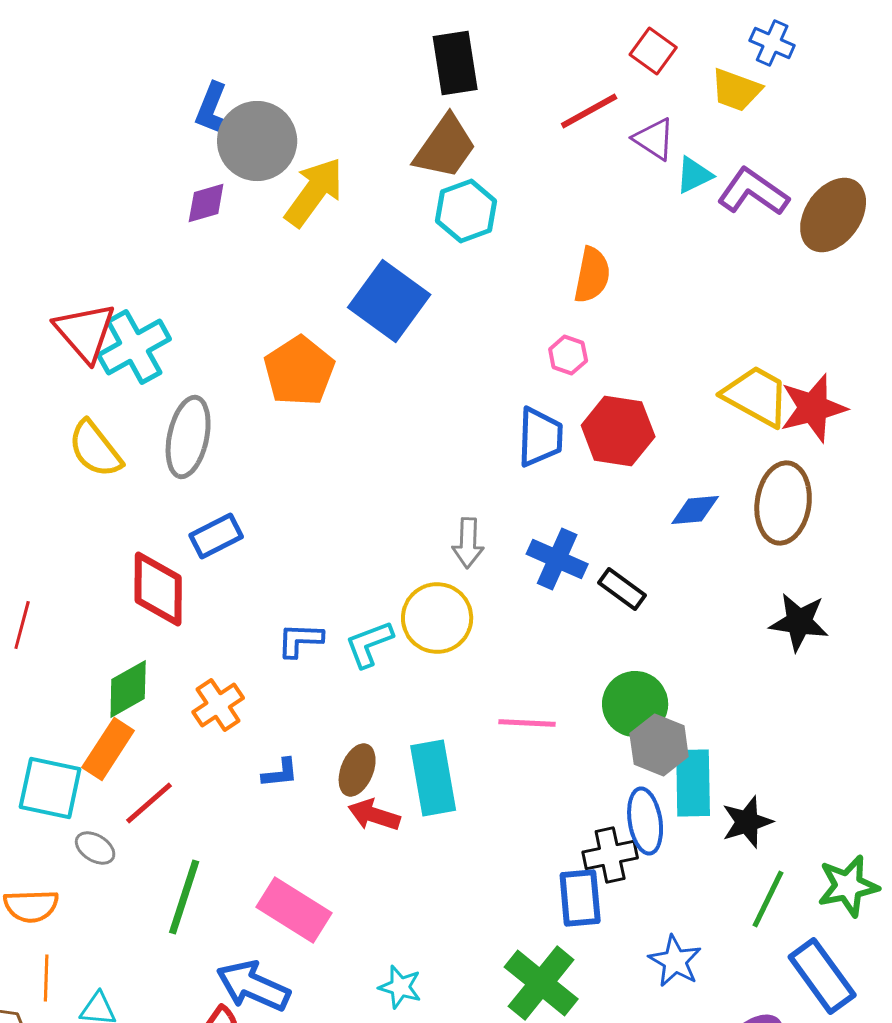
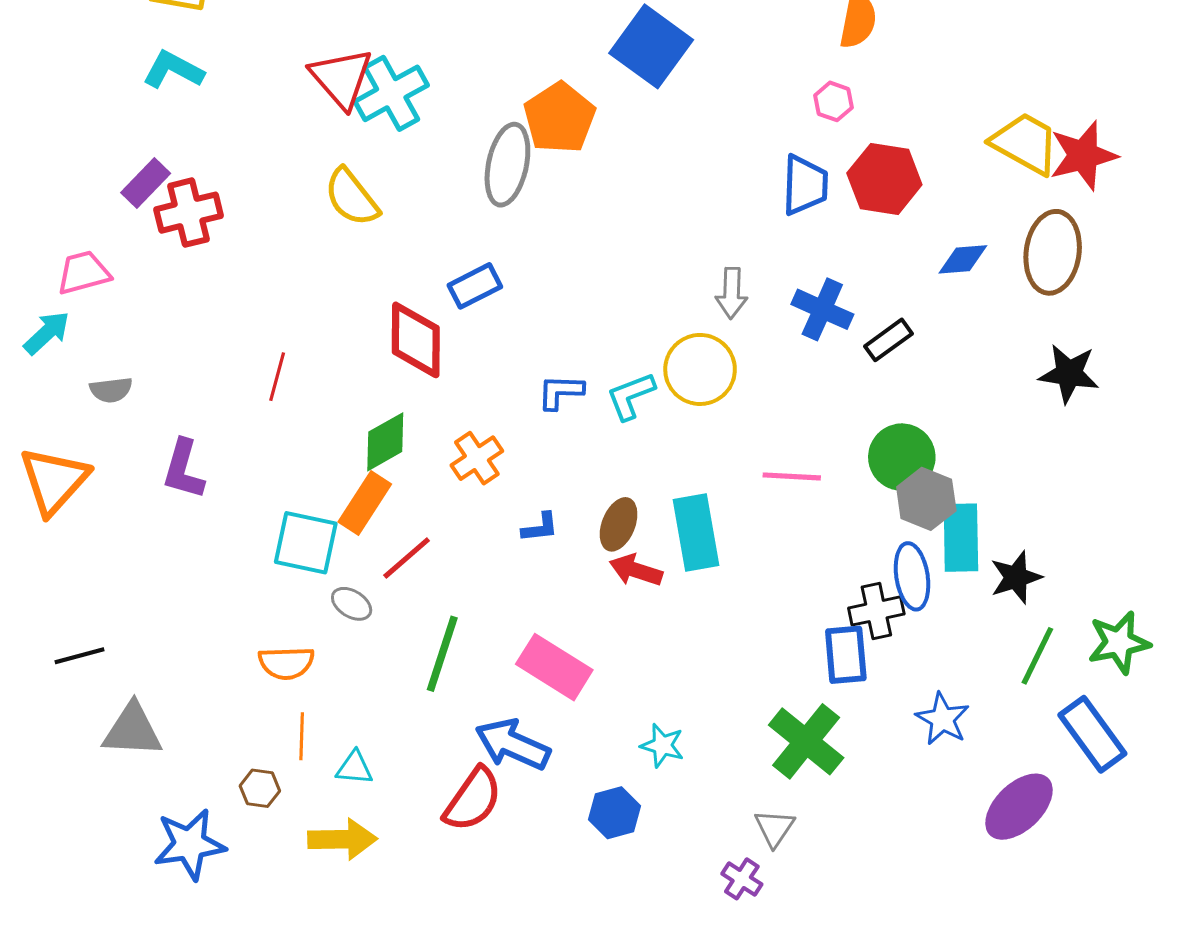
gray ellipse: (188, 437) -> (507, 165), moved
black rectangle: (622, 589) -> (889, 340), turned -72

